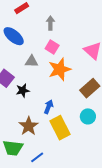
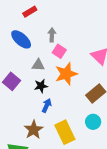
gray arrow: (50, 23) -> (52, 35), moved
black star: (23, 90) -> (41, 86), moved
blue arrow: (49, 107) -> (47, 106), moved

